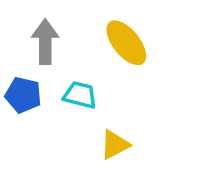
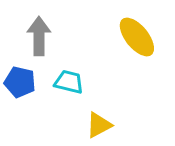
yellow ellipse: (126, 43) -> (137, 37), moved

